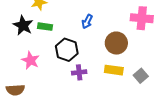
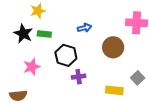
blue arrow: (87, 22) -> (84, 28), turned -128
pink star: (31, 60) -> (32, 67), turned 30
yellow rectangle: (114, 70) -> (114, 90), moved

